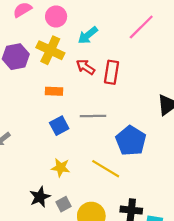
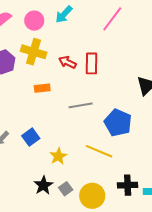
cyan arrow: (88, 35) -> (64, 14), moved
blue square: (59, 126) -> (31, 137), moved
yellow star: (61, 168) -> (58, 156), turned -30

